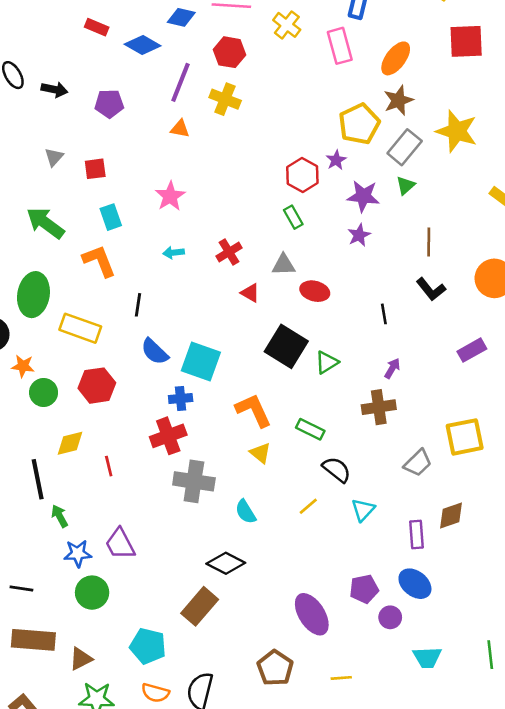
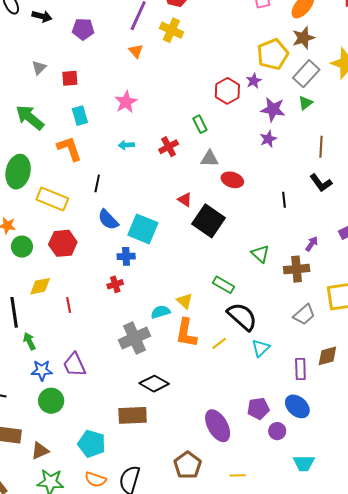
orange triangle: (180, 129) -> (136, 51), turned 35
green rectangle: (293, 217) -> (200, 124), moved
red triangle: (250, 293) -> (185, 200), moved
green triangle: (327, 362) -> (260, 254), moved, turned -48
purple arrow: (392, 368) -> (312, 244), moved
brown cross: (379, 407) -> (297, 269), moved
orange L-shape: (254, 410) -> (186, 333), moved, turned -148
red cross: (168, 436) -> (115, 284), size x0.6
black semicircle: (337, 469) -> (242, 316), size x1.4
gray cross: (194, 481) -> (134, 338), moved, turned -36
cyan semicircle: (246, 512) -> (160, 312), moved, turned 102
brown rectangle: (200, 606) -> (133, 415), turned 44

